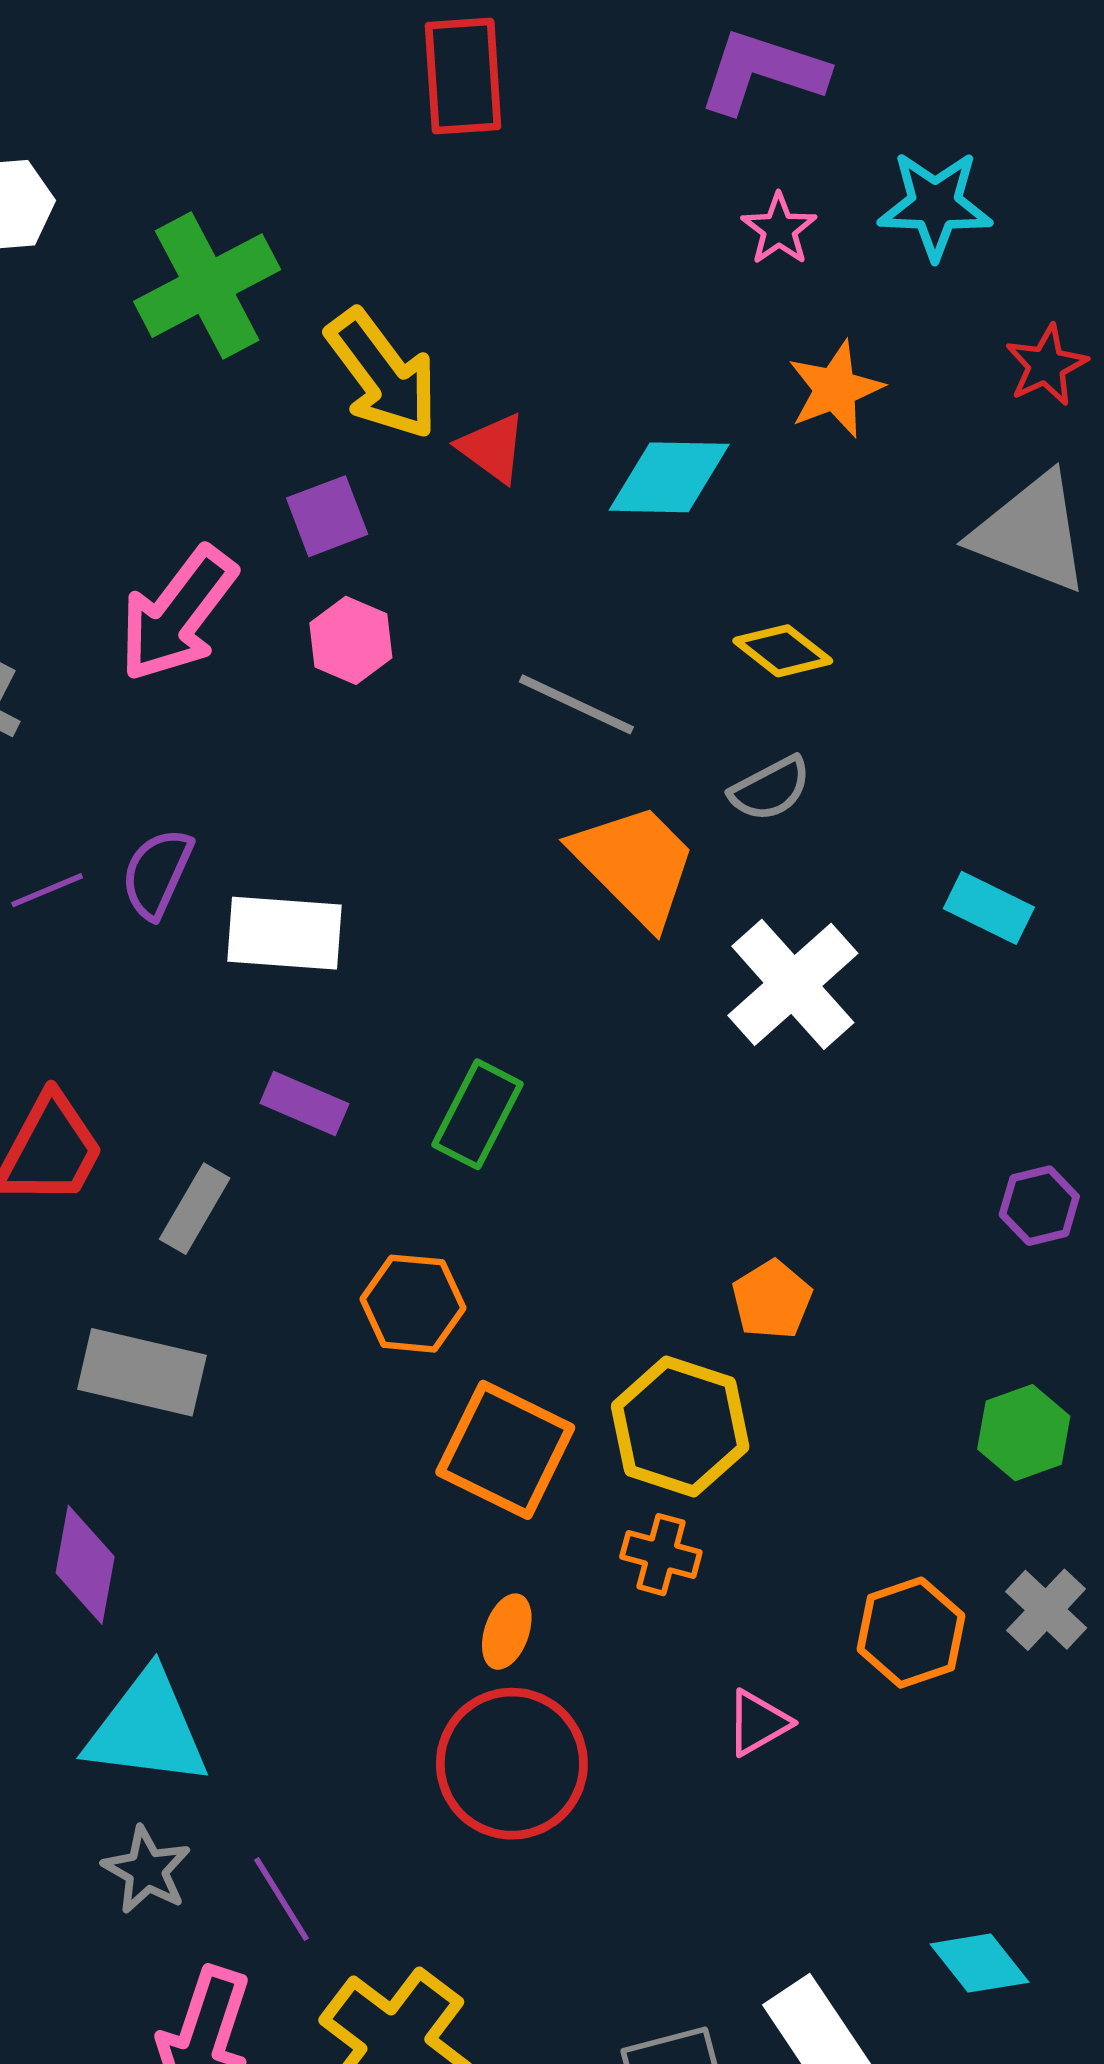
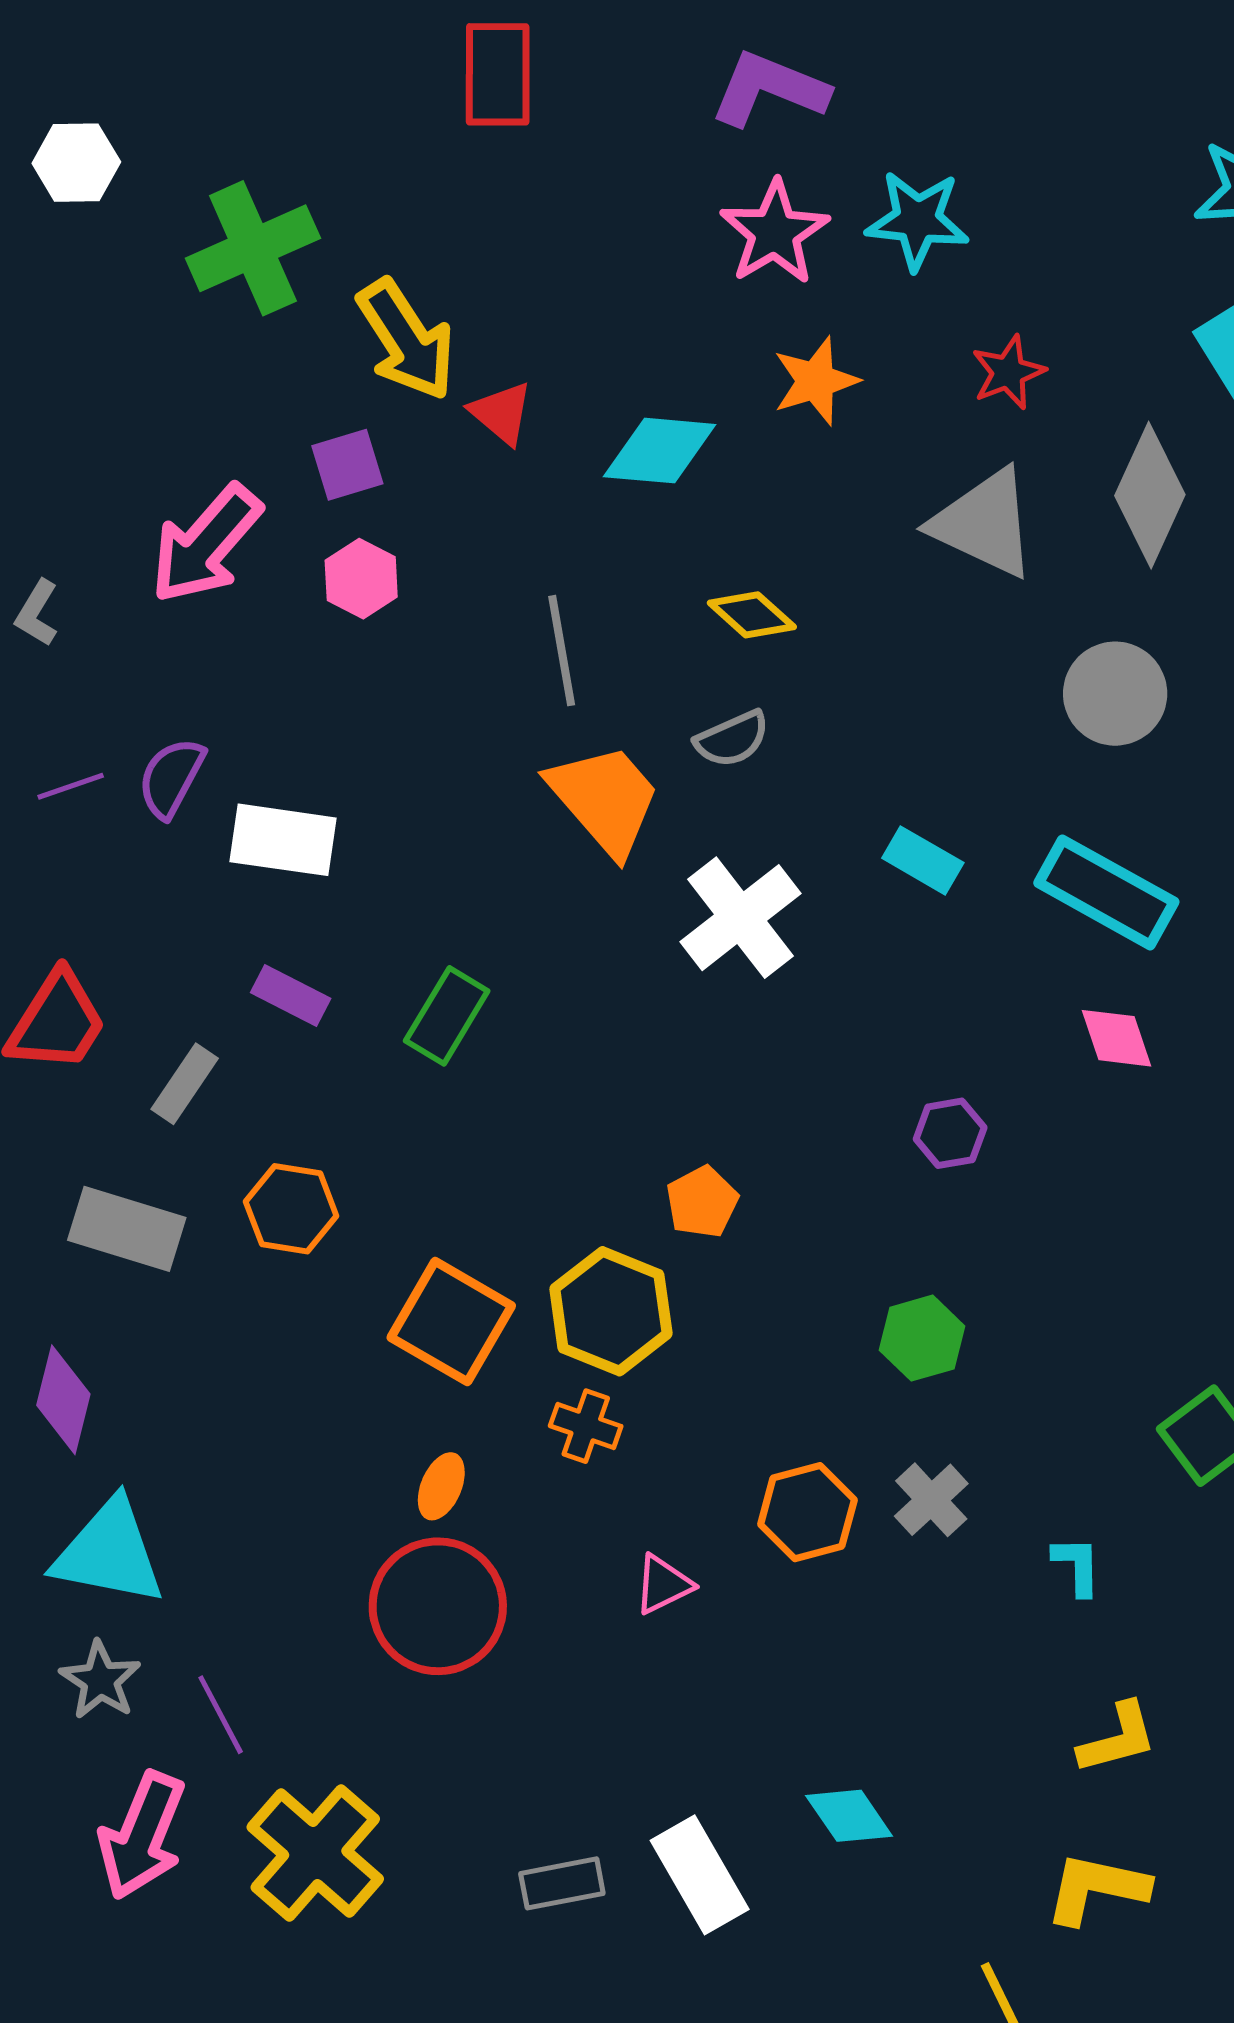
pink star: (779, 229) -> (775, 232), size x1.6
gray line: (576, 704) -> (562, 651), turned 51
orange hexagon: (413, 1304) -> (291, 1209), moved

